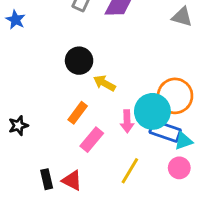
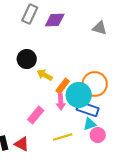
orange rectangle: (78, 113) -> (63, 86), moved
cyan triangle: (183, 141) -> (90, 124), moved
yellow line: (130, 171) -> (63, 137), turned 42

